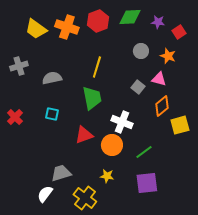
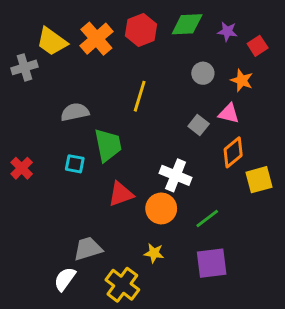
orange cross: (67, 27) -> (96, 39), turned 30
gray cross: (19, 66) -> (24, 67), moved
green trapezoid: (92, 98) -> (108, 145), moved

